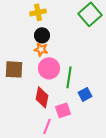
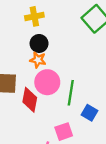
blue square: (85, 94) -> (90, 113), turned -32
red diamond: (42, 97) -> (30, 100), moved

